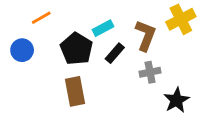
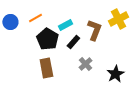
orange line: (41, 18) -> (35, 18), moved
blue circle: (22, 50) -> (10, 22), moved
gray cross: (150, 72) -> (85, 64), moved, turned -32

